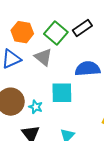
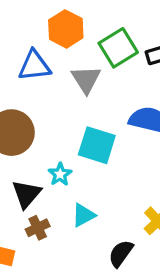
cyan star: (36, 107) -> (60, 174), moved

